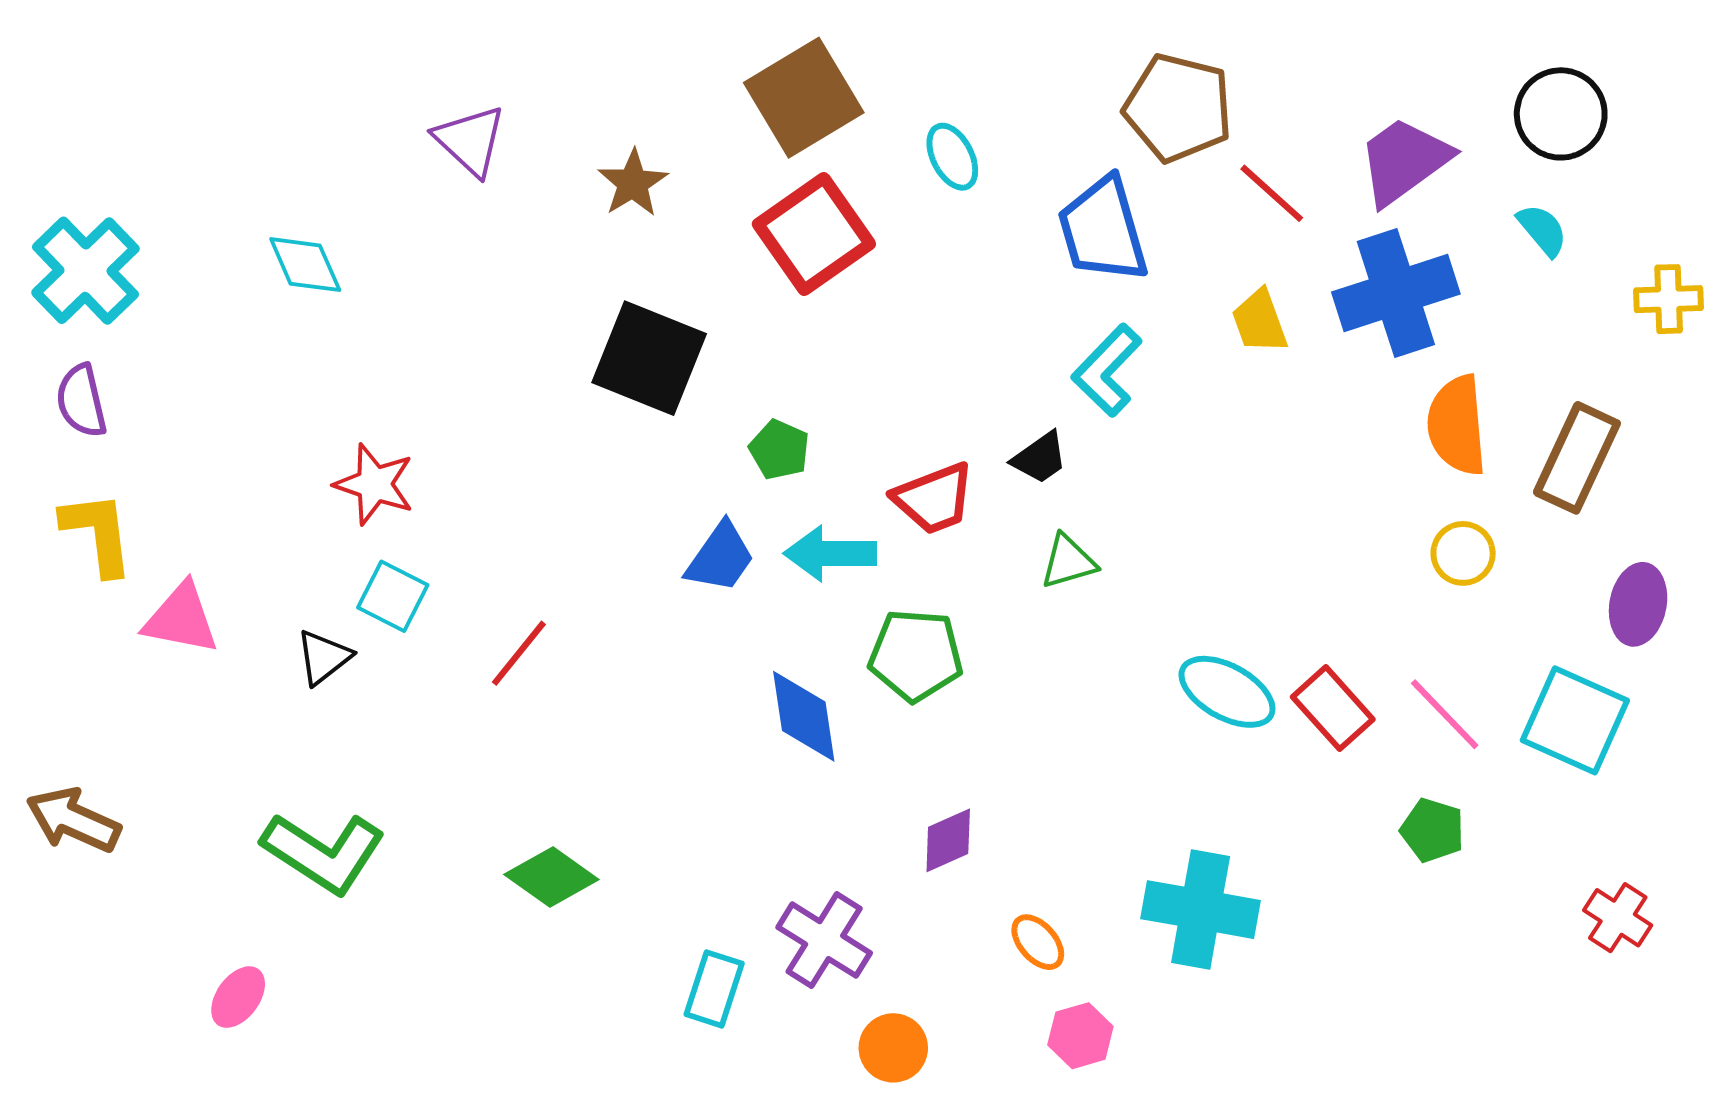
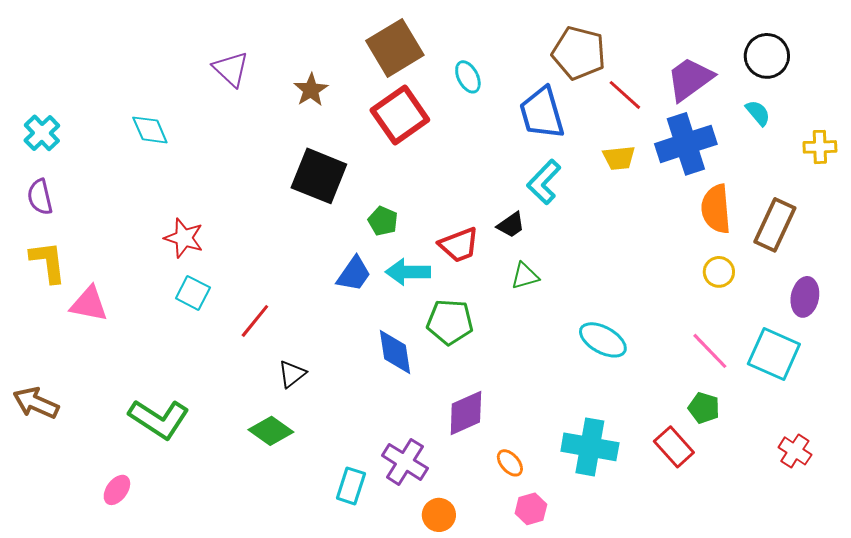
cyan cross: (85, 271) -> (42, 133), size x0.7
yellow trapezoid: (1260, 321) -> (619, 158), turned -76
black triangle: (324, 657) -> (292, 374), moved
red rectangle: (1333, 708) -> (674, 447), moved
purple diamond: (948, 840) -> (466, 413), size x1.4

